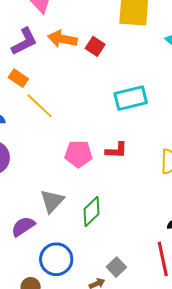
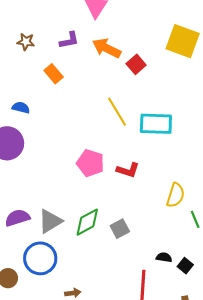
purple L-shape: (24, 41) -> (69, 40), size x0.7
yellow line: (40, 106) -> (117, 112), moved
gray triangle: (52, 201) -> (50, 221), moved
gray square: (116, 267) -> (120, 229), moved

